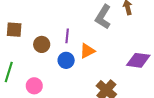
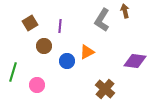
brown square: (14, 30) -> (30, 23), moved, turned -35
purple line: (67, 36) -> (60, 26), moved

